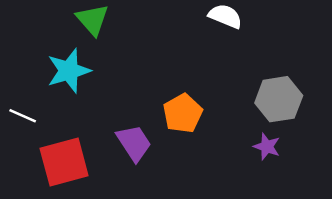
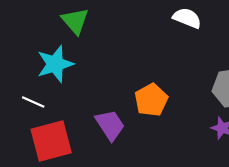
white line: (23, 116) -> (33, 102), moved

